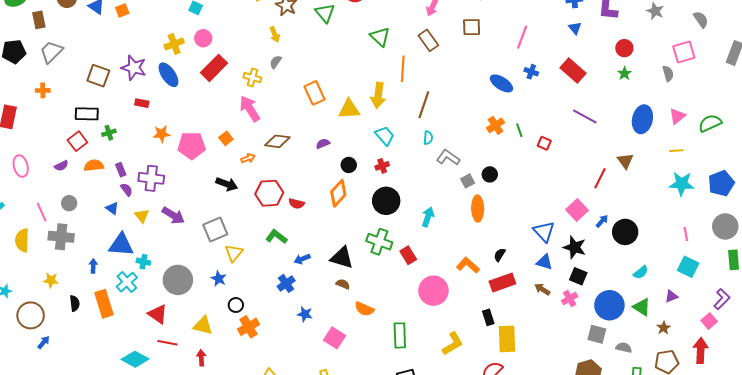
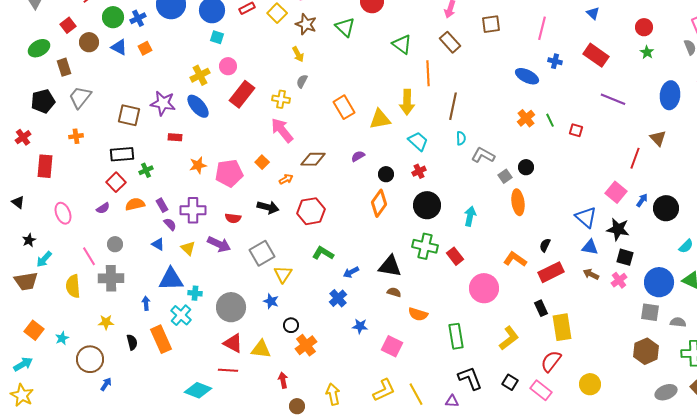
red semicircle: (297, 203) -> (233, 218), moved
red triangle: (158, 314) -> (233, 343), moved
red arrow: (201, 358) -> (283, 380), moved

